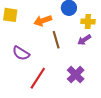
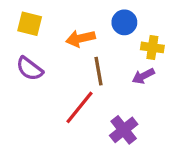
purple semicircle: (21, 53) -> (30, 69), moved
red line: (38, 78) -> (80, 107), moved

